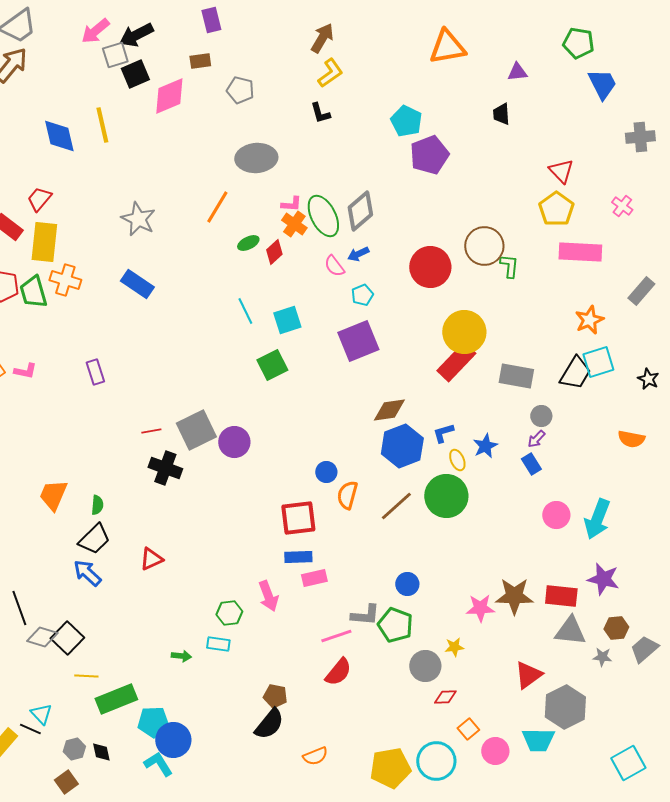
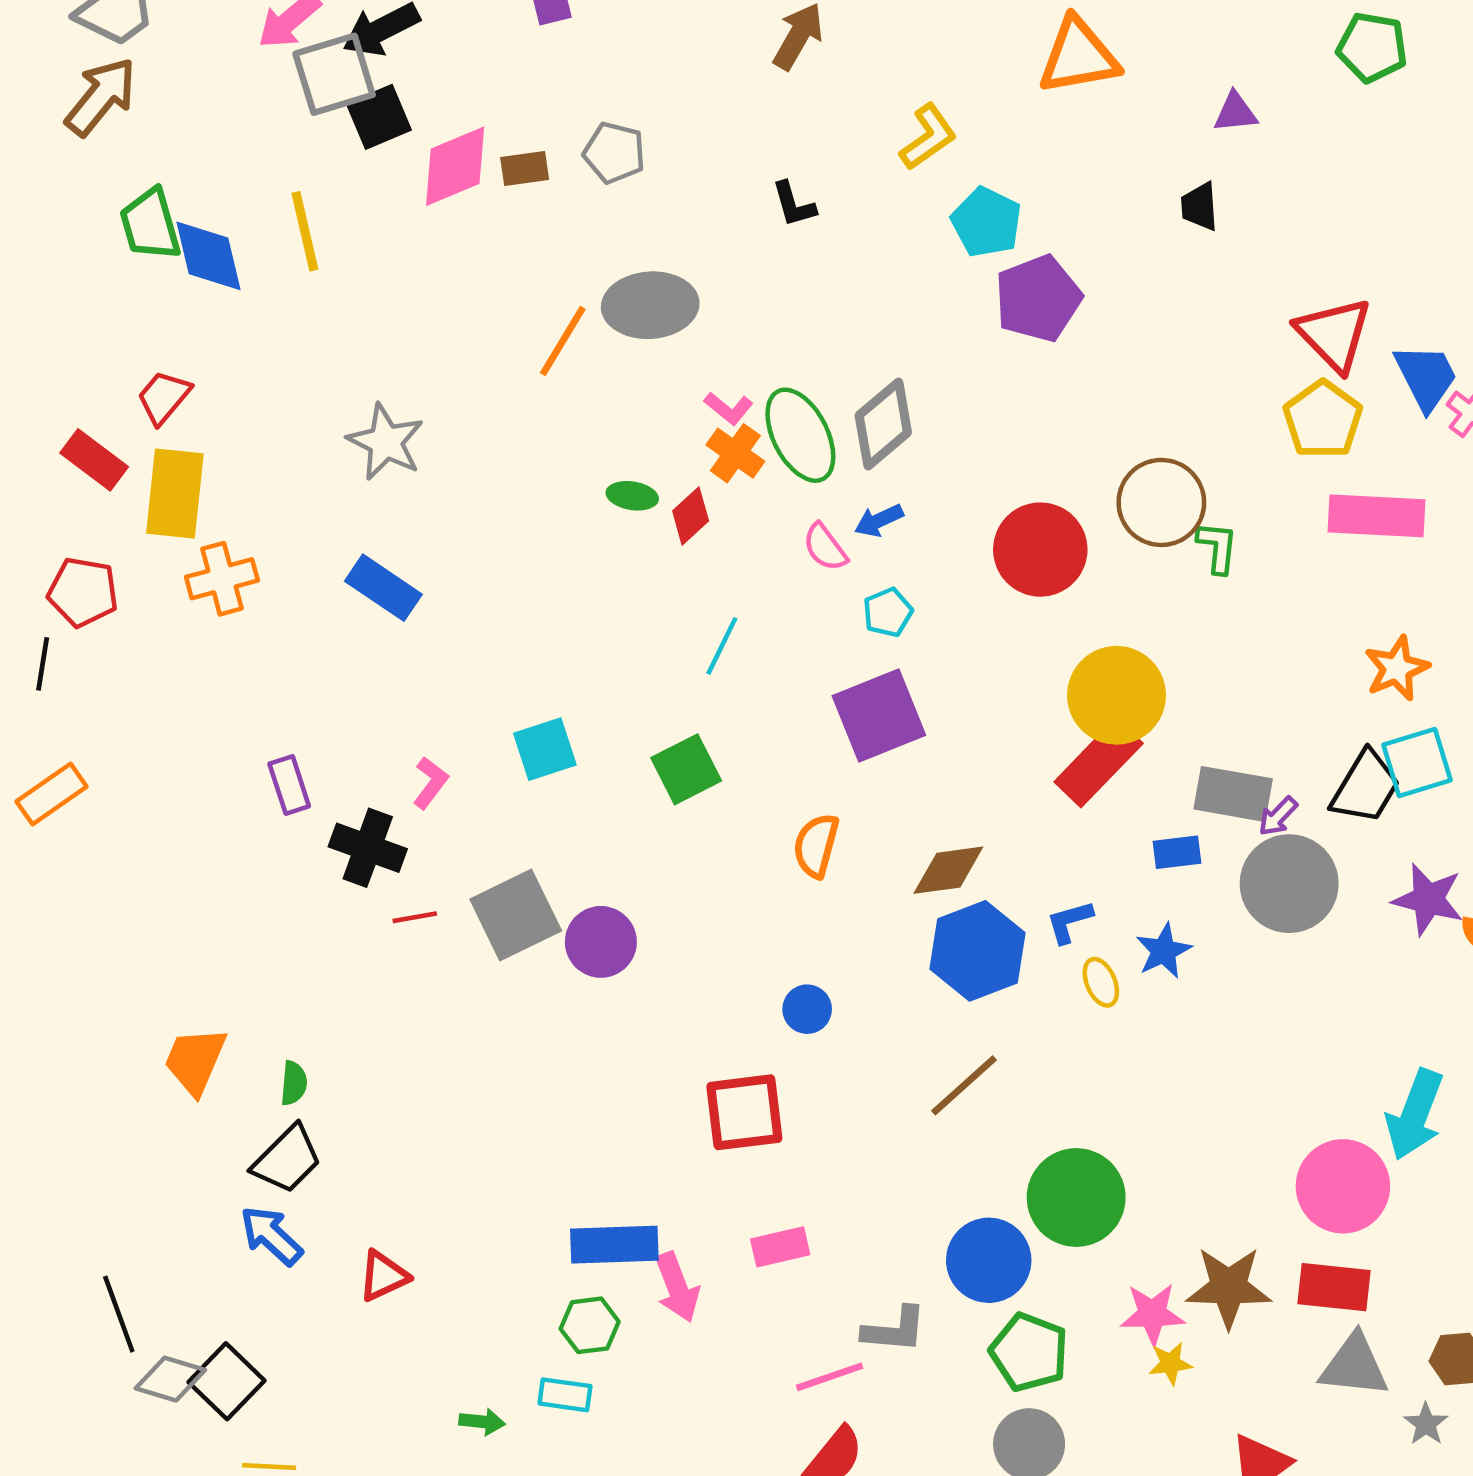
gray square: (115, 55) -> (334, 74), size x1.4
brown rectangle: (200, 61) -> (525, 168), moved
yellow L-shape: (330, 73) -> (928, 137), moved
blue trapezoid: (602, 84) -> (1426, 377), moved
red triangle: (561, 171) -> (1334, 334), size x1.4
pink L-shape: (291, 204) -> (729, 408), turned 35
orange line: (217, 207) -> (563, 341), moved
green ellipse: (248, 243) -> (632, 496), turned 35
orange cross: (65, 280) -> (222, 579), turned -32
green trapezoid: (33, 292) -> (150, 224), moved
cyan line: (245, 311) -> (722, 646), moved, turned 52
cyan square: (287, 320) -> (545, 749), moved
pink L-shape: (25, 371) -> (430, 783), moved, turned -65
gray circle: (541, 416) -> (1289, 884), size x2.0
purple arrow: (536, 439) -> (1278, 816), moved
blue rectangle: (531, 464) -> (1177, 852), moved, turned -65
black cross: (165, 468) -> (368, 848), moved
orange semicircle: (347, 495) -> (816, 846), moved
green circle: (446, 496) -> (1076, 1197), moved
pink circle: (556, 515) -> (1343, 1186), moved, size x1.5
blue rectangle: (298, 557) -> (614, 1245), moved, size x1.4
red triangle: (151, 559) -> (383, 1276), moved
purple star: (603, 579) -> (1428, 899), moved
blue circle: (407, 584) -> (989, 1260), size x1.6
green pentagon: (395, 625) -> (1029, 1352), moved
yellow star: (454, 647) -> (1170, 1363), moved
gray star: (602, 657) -> (1426, 1424), turned 30

